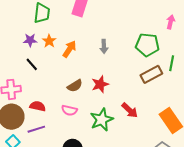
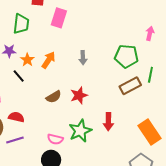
orange star: (49, 41) -> (27, 60), moved
black line: (32, 64) -> (19, 76), moved
pink semicircle: (69, 110) -> (55, 139), moved
red arrow: (130, 110) -> (108, 122), turned 48

